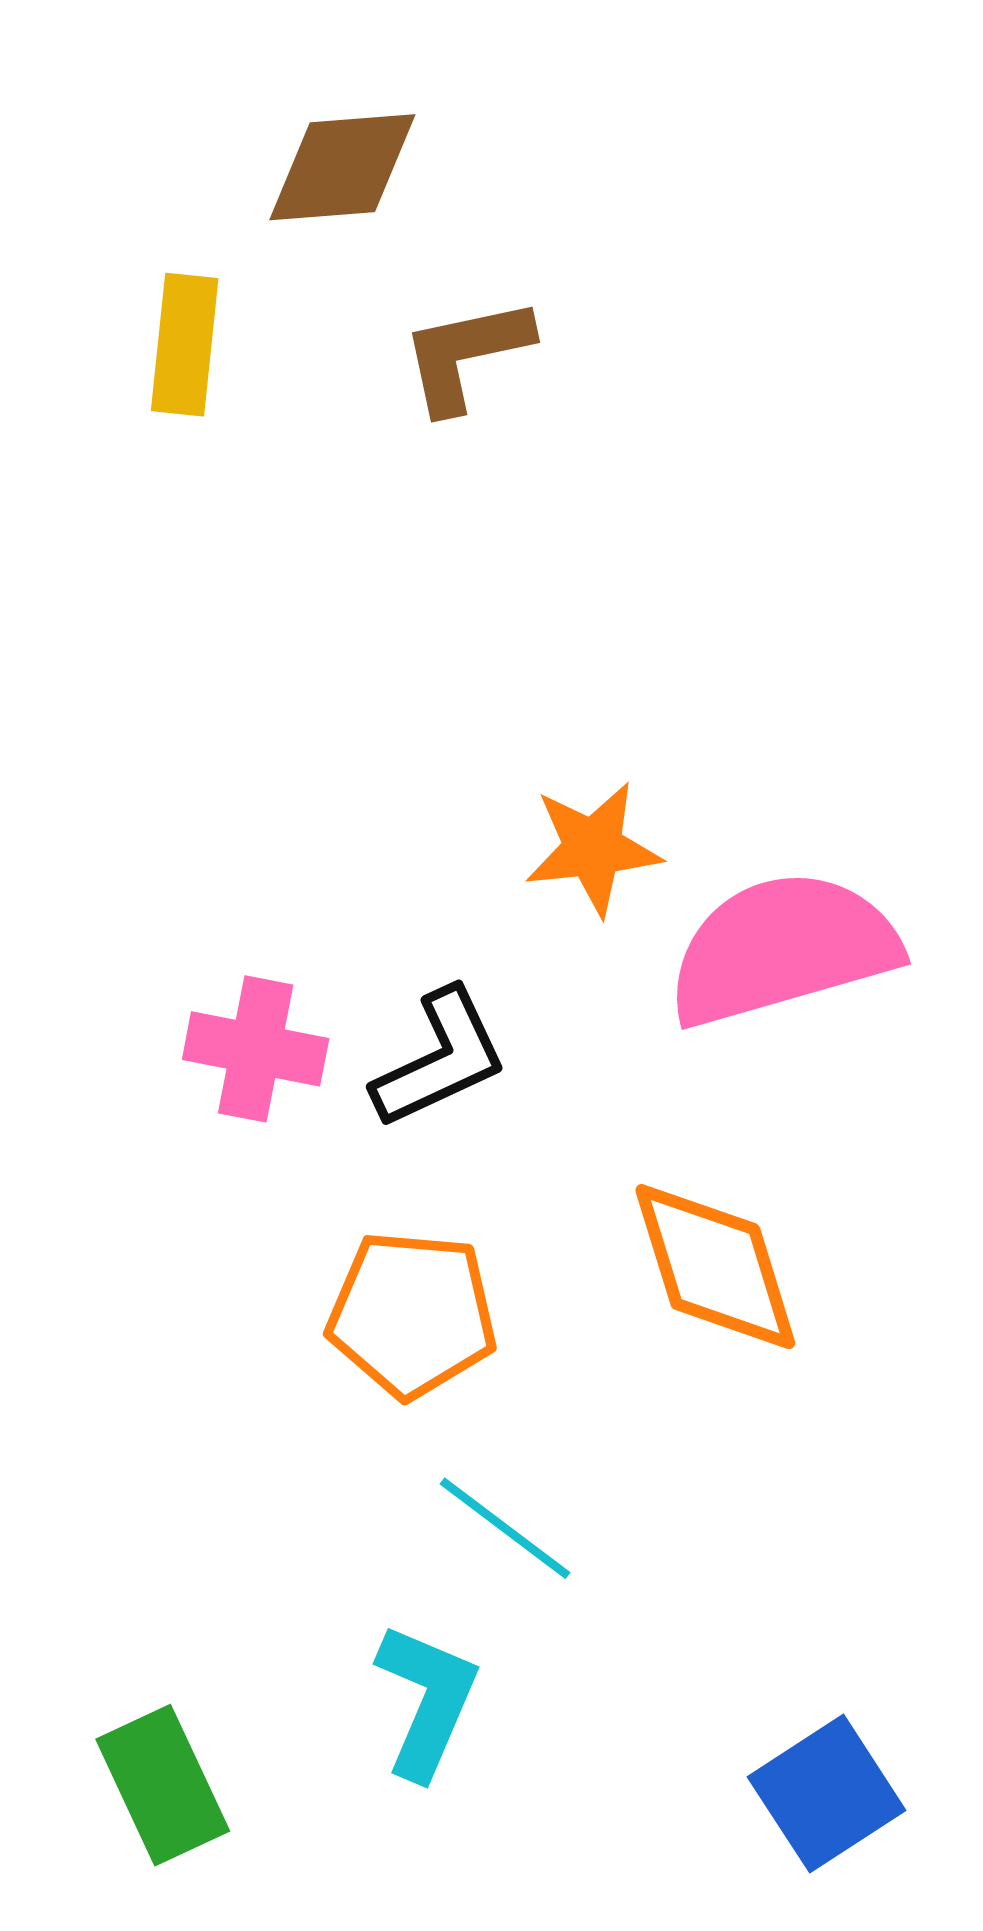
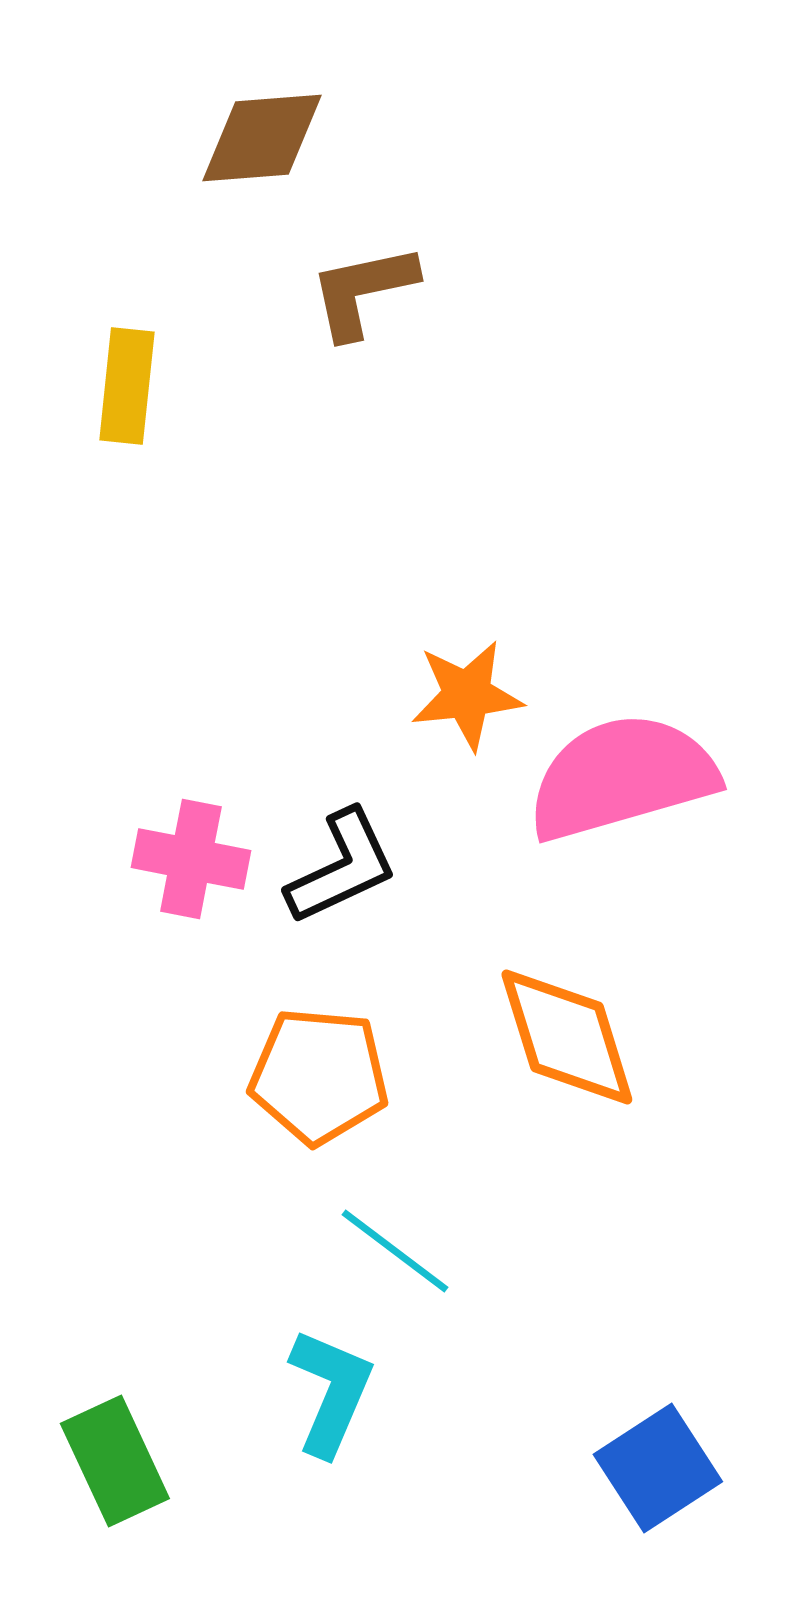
yellow rectangle: (185, 345) -> (127, 386), moved

